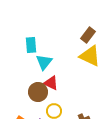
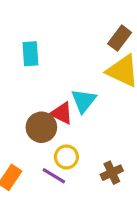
cyan triangle: (44, 62) -> (84, 101), moved

